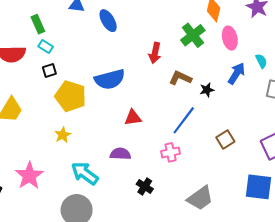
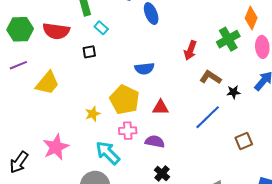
cyan rectangle: (46, 46) -> (101, 28), moved
blue semicircle: (110, 79) -> (144, 69), size x0.7
yellow pentagon: (71, 96) -> (125, 100), moved
pink cross: (171, 152) -> (128, 131), moved
purple semicircle: (120, 154) -> (155, 142), moved

